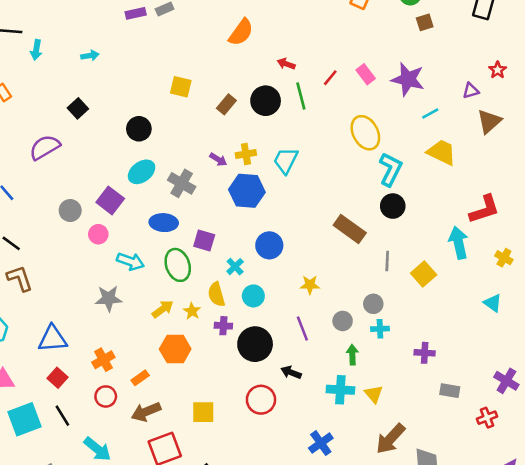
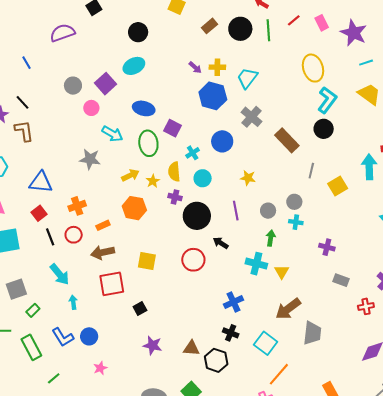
gray cross: (182, 183) -> (251, 117), moved
black line: (62, 416) -> (50, 237), moved

